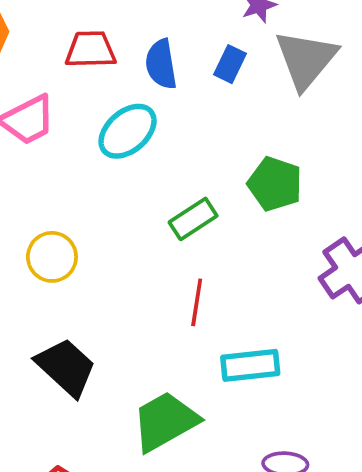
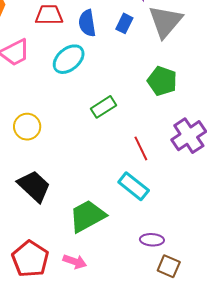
green pentagon: (275, 184) -> (162, 81), moved
red line: (197, 302) -> (141, 148), moved, turned -35
cyan rectangle: (250, 365) -> (134, 186), turned 44

